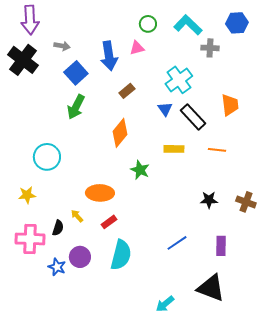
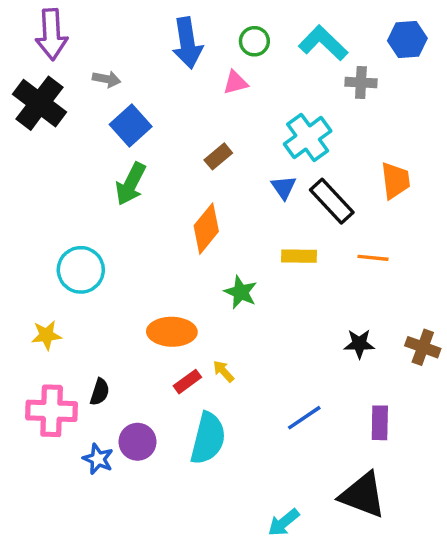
blue arrow: (109, 56) -> (187, 43), moved
yellow arrow: (77, 216) -> (223, 371), moved

